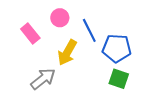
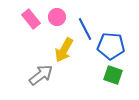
pink rectangle: (30, 34) -> (31, 19), moved

